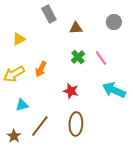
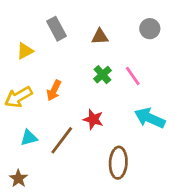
gray rectangle: (49, 14) -> (57, 29), moved
brown ellipse: (76, 124) -> (118, 163), moved
brown line: (40, 126) -> (62, 140), moved

